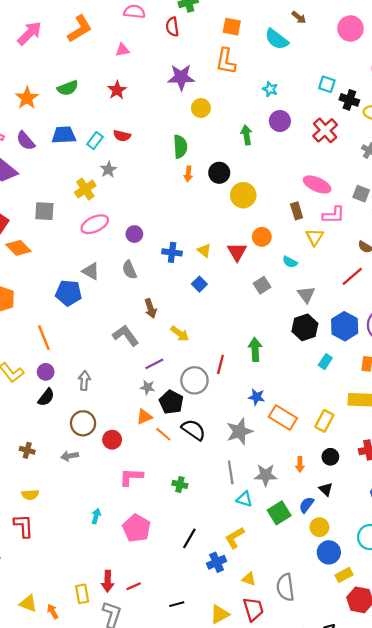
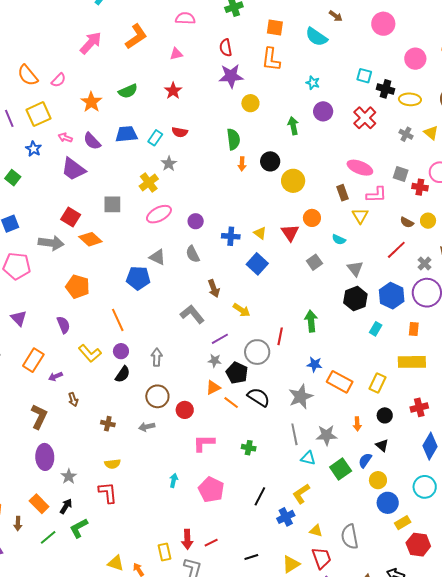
red semicircle: (172, 27) -> (226, 48), moved
blue square: (199, 284) -> (257, 264), size x1.5

